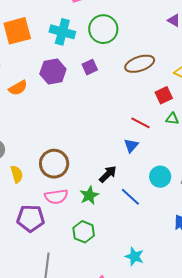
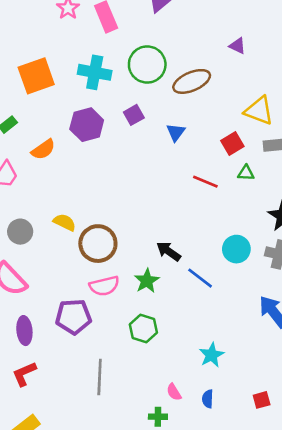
brown ellipse: (140, 64) -> (192, 81), moved
blue triangle: (131, 146) -> (176, 132), moved
yellow semicircle: (17, 174) -> (65, 222), moved, turned -42
black arrow: (108, 174) -> (169, 251), turned -96
cyan star: (134, 257) -> (212, 355), turned 30

